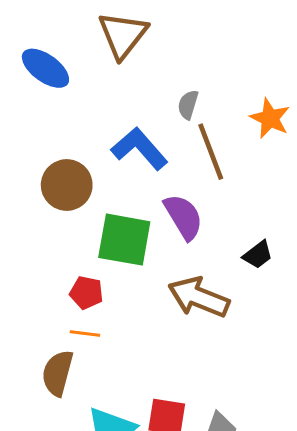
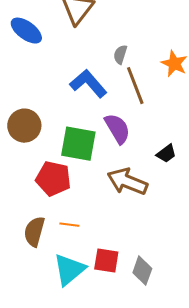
brown circle: (67, 185) -> (24, 126), moved
red pentagon: (86, 293) -> (53, 179), size x1.6
orange line: (85, 334) -> (69, 225), moved

